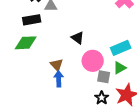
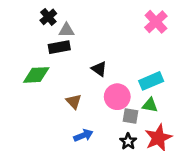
black rectangle: (32, 20) -> (59, 47), moved
green triangle: (120, 68) -> (150, 105), turned 40
blue arrow: (59, 79) -> (83, 135), moved, turned 70

